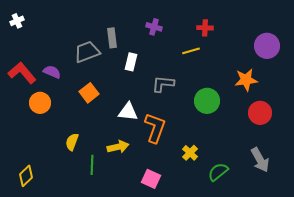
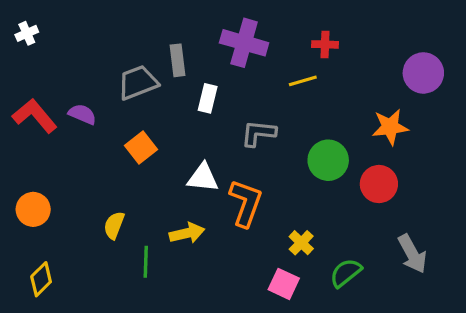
purple cross: (154, 27) -> (244, 43), size x1.8
orange circle: (40, 103) -> (33, 209), moved
red circle: (260, 113) -> (379, 184), moved
pink square: (151, 179) -> (284, 284), moved

